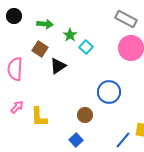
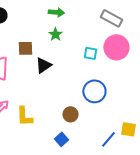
green arrow: (45, 24) -> (56, 12), moved
cyan square: (86, 47) -> (90, 53), moved, turned -32
brown square: (40, 49) -> (25, 48), turned -35

